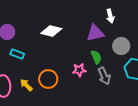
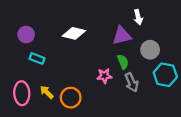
orange circle: (48, 79) -> (71, 98), moved

